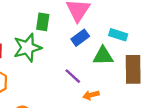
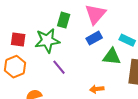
purple line: (73, 76) -> (59, 67), moved

